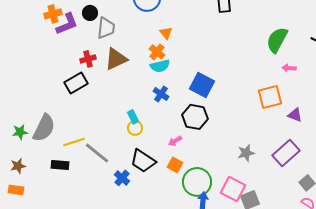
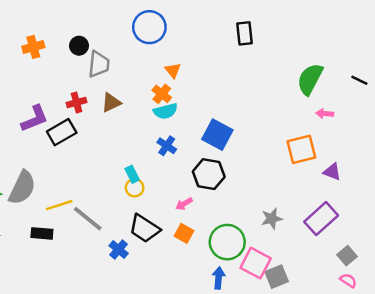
purple L-shape: (67, 24) -> (35, 119), moved
brown triangle: (116, 59) -> (111, 103), size x0.7
green circle: (197, 182) -> (227, 242), moved

